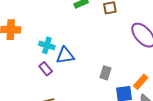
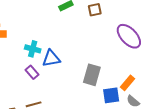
gray rectangle: (105, 73) -> (92, 75), size x1.5

